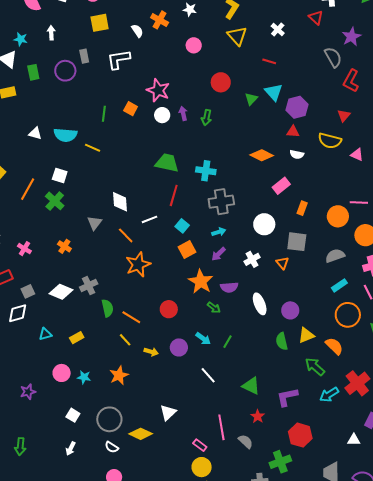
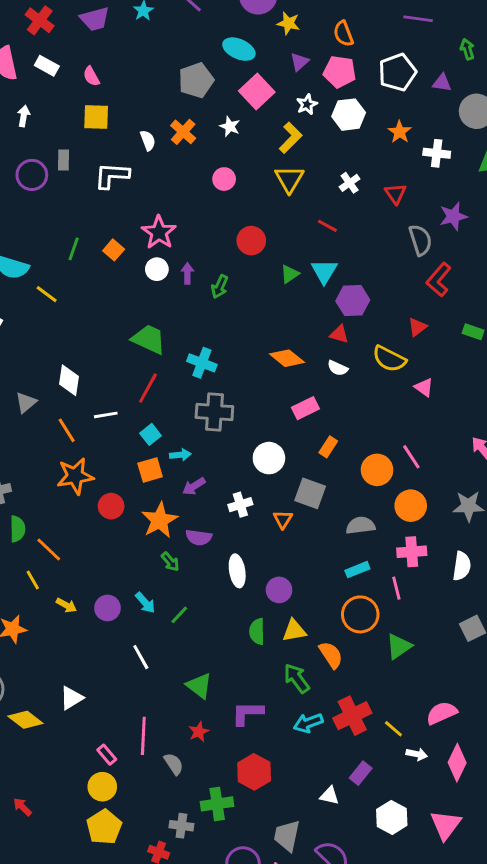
red triangle: (316, 17) -> (396, 194), moved
pink line: (359, 203) -> (411, 457), turned 42
cyan arrow: (219, 232) -> (180, 455), moved
red circle: (169, 309) -> (111, 506), moved

